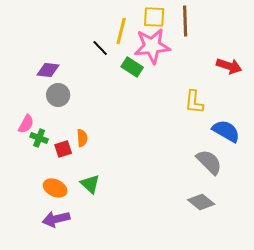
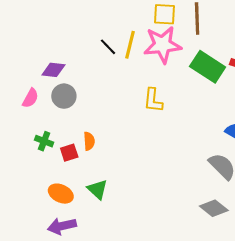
yellow line: (121, 31) -> (130, 45), moved
green rectangle: (132, 67) -> (208, 67), moved, size x1.5
yellow L-shape: (194, 102) -> (153, 100), moved
pink semicircle: (26, 124) -> (30, 98), moved

